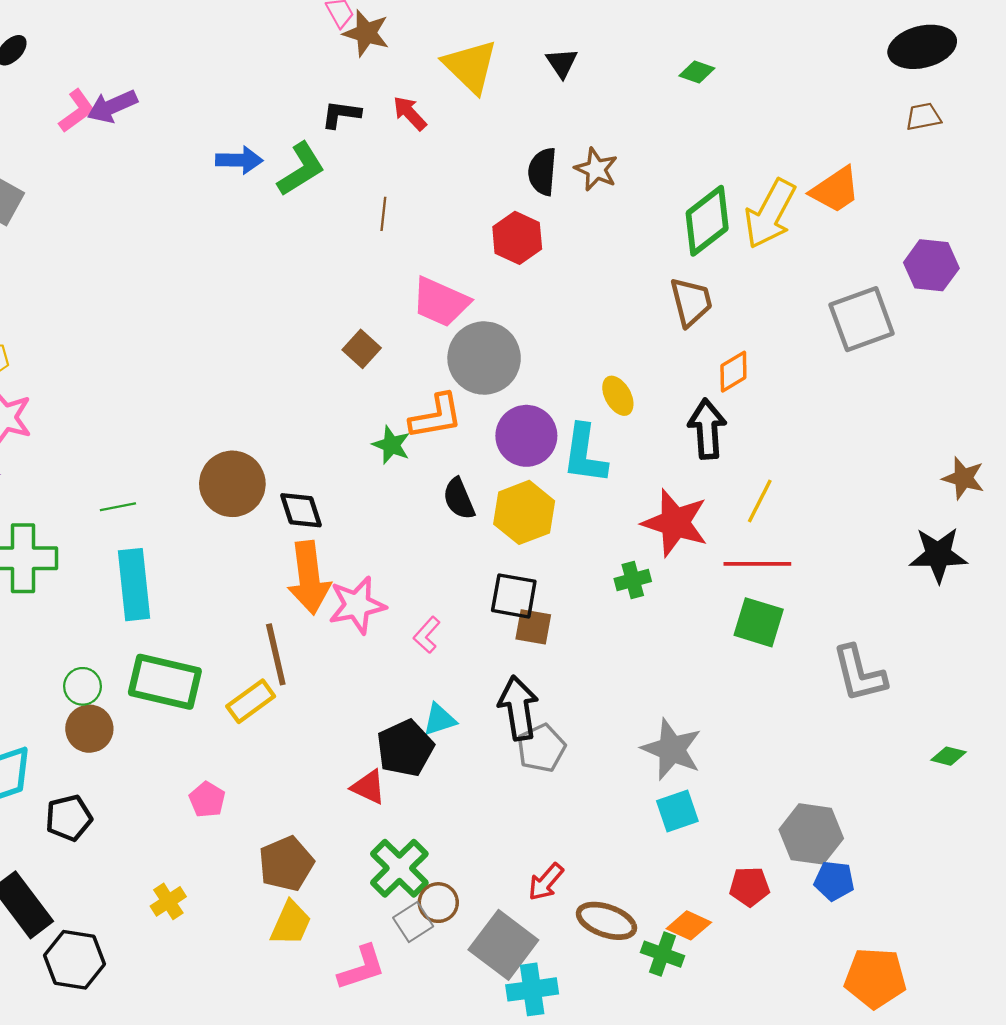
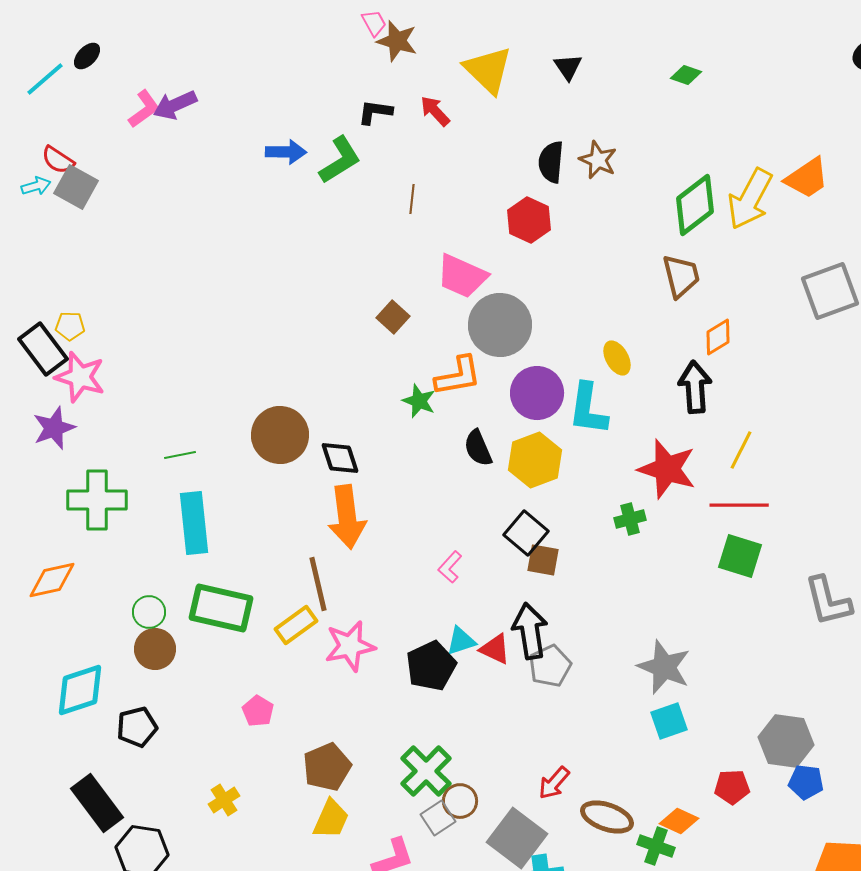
black square: (514, 596) -> (526, 533), turned 30
pink star: (357, 605) -> (350, 646), moved
red triangle: (368, 787) -> (495, 649), moved

